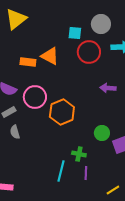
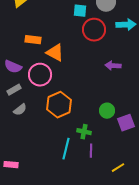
orange triangle: (50, 56) -> (55, 53), moved
orange hexagon: (62, 112) -> (59, 105), moved
gray semicircle: (15, 132) -> (20, 110), turned -112

